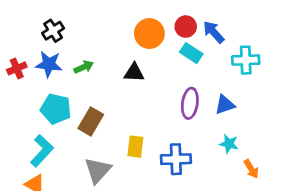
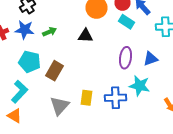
cyan star: (229, 144) -> (140, 86), moved, size x1.5
yellow rectangle: (135, 147) -> (86, 98), moved

